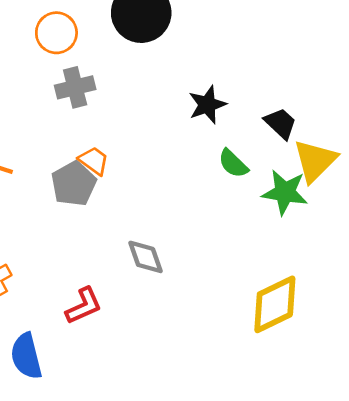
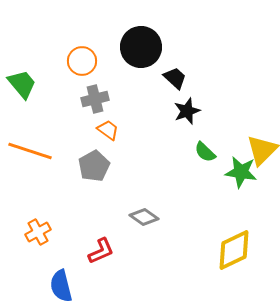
black trapezoid: (281, 123) -> (175, 78), moved
orange trapezoid: (94, 161) -> (108, 130), moved
gray diamond: (146, 257) -> (144, 217), turned -36

